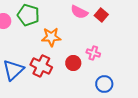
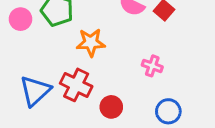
red circle: (73, 63) -> (111, 107), moved

